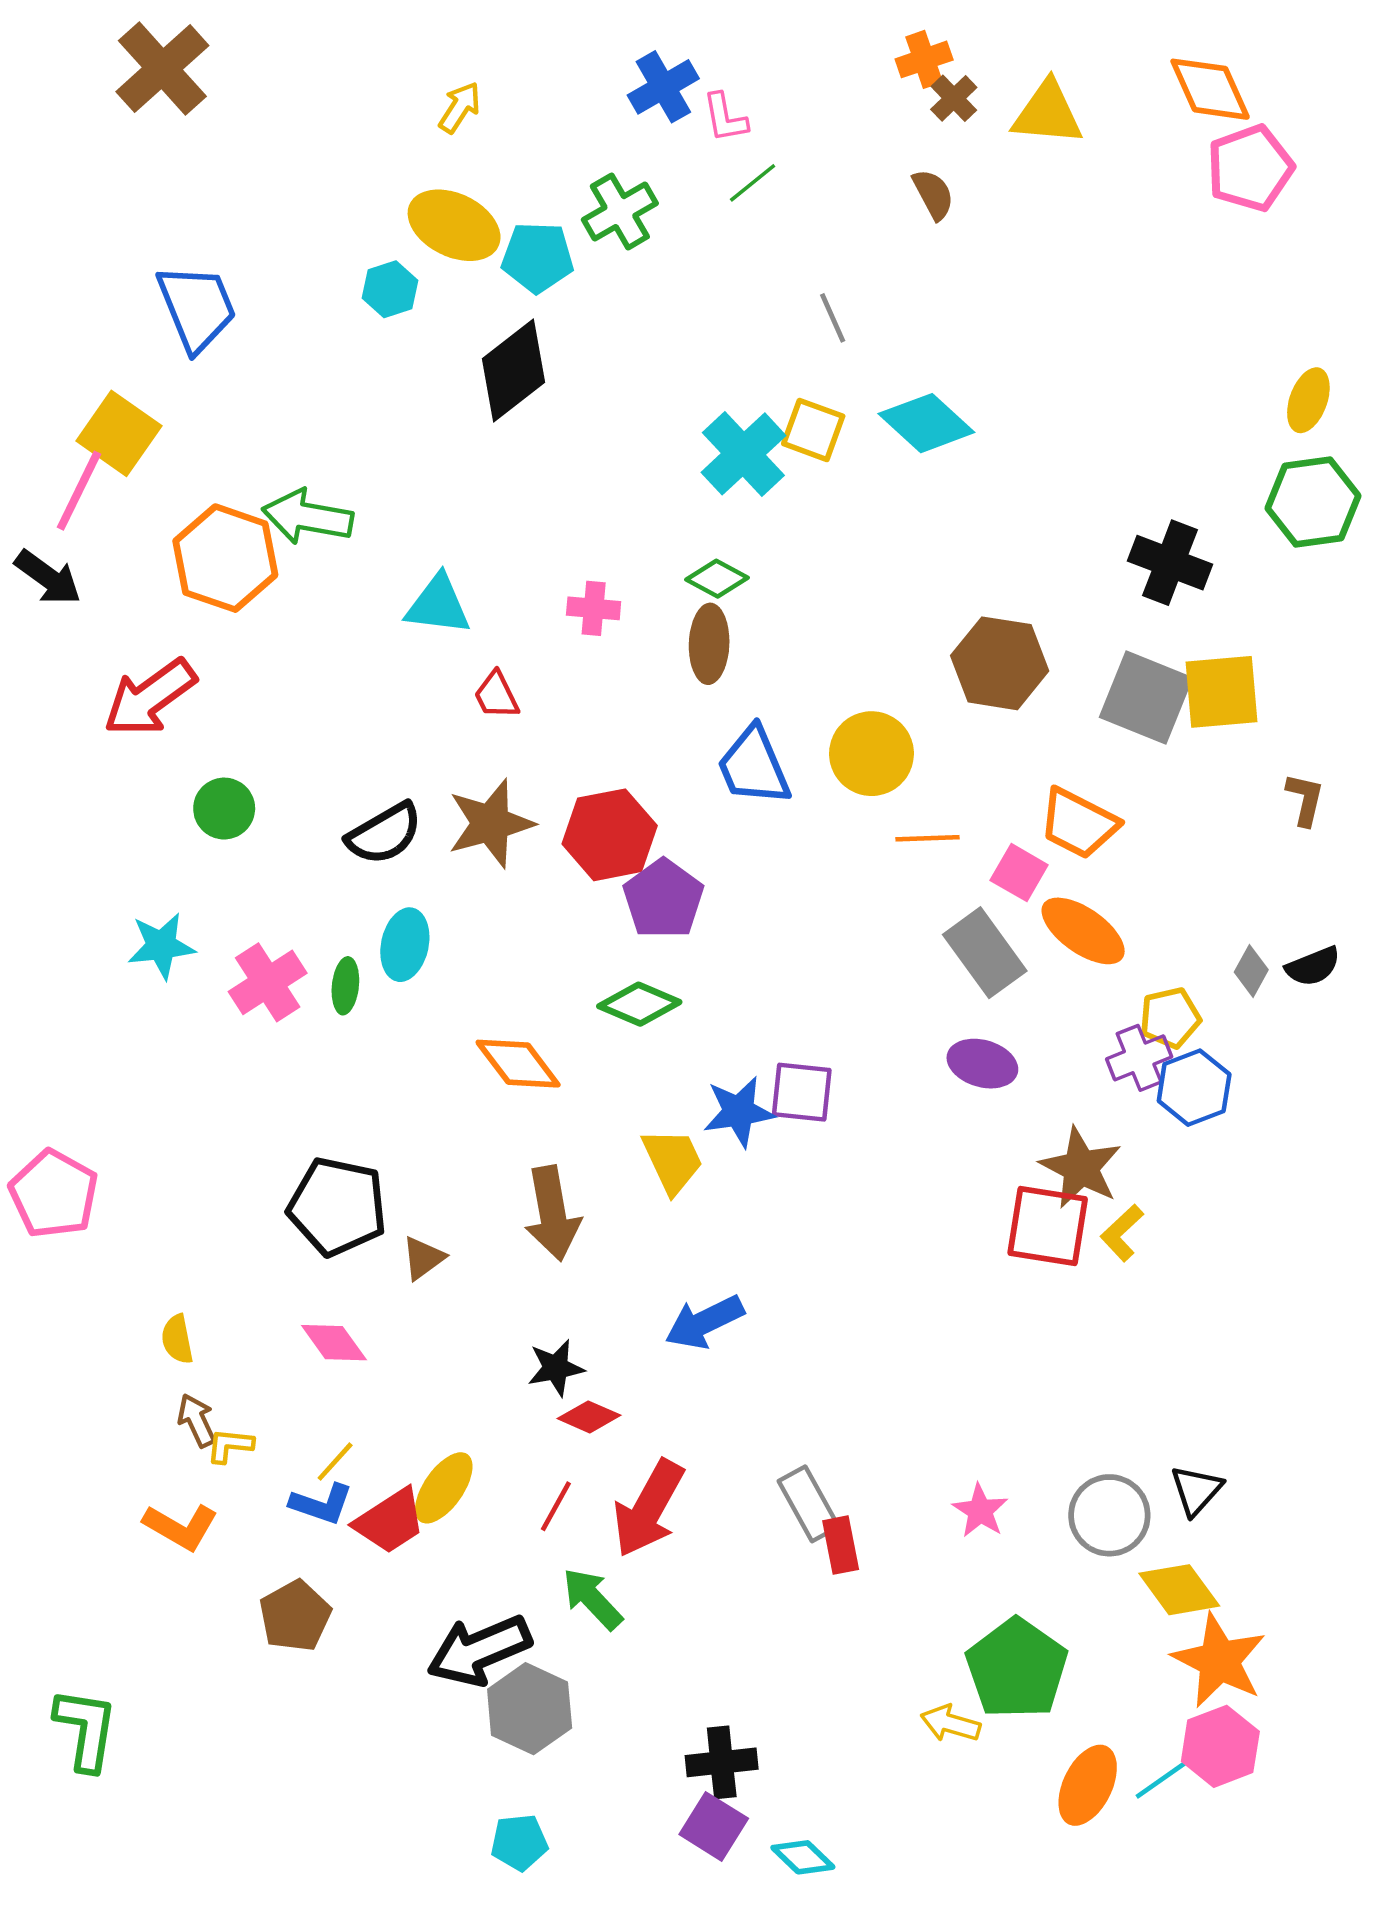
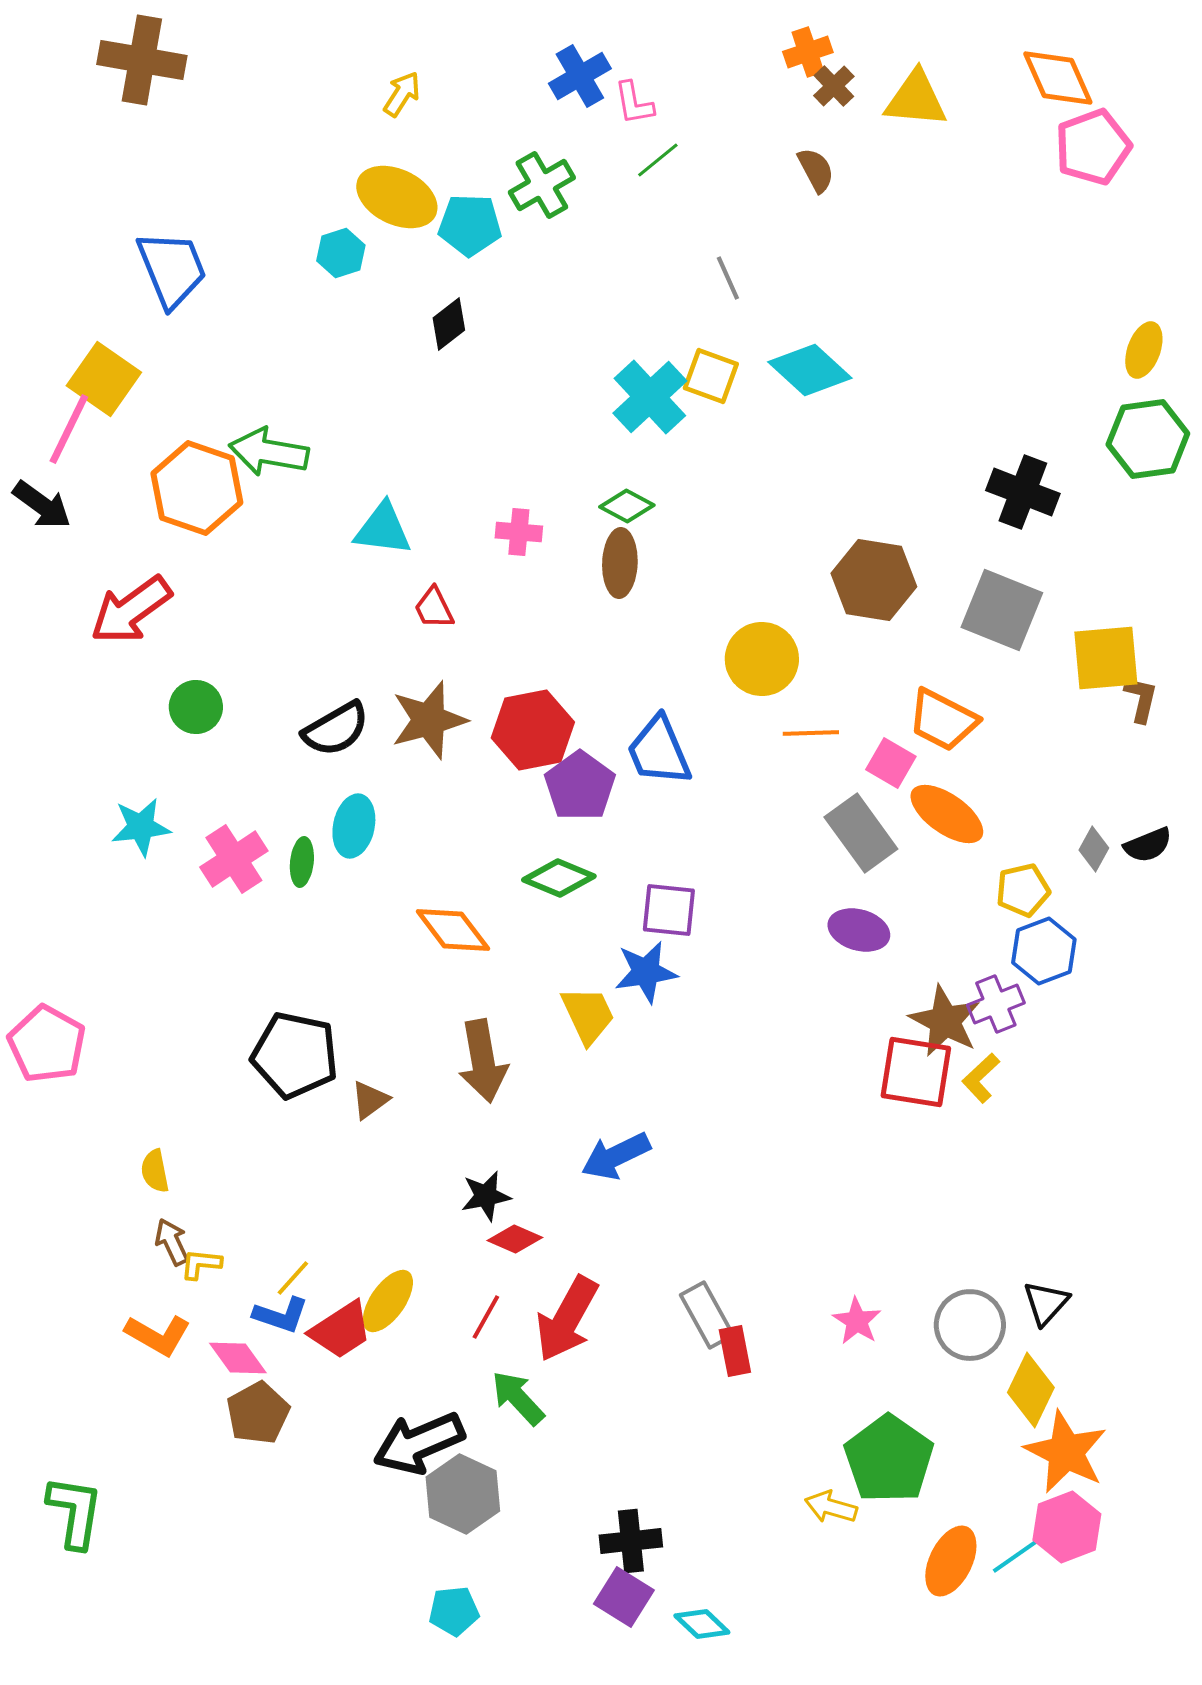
brown cross: (162, 69) -> (142, 60), turned -38
black diamond: (514, 370) -> (449, 324), size x0.6
yellow square: (1221, 692) -> (1106, 658), moved
blue trapezoid: (754, 766) -> (659, 751), moved
purple cross: (1139, 1058) -> (996, 1004), moved
purple square: (802, 1092) -> (669, 910), moved
pink diamond: (334, 1343) -> (238, 1358), moved
yellow diamond: (1179, 1590) -> (1031, 1390), turned 62

